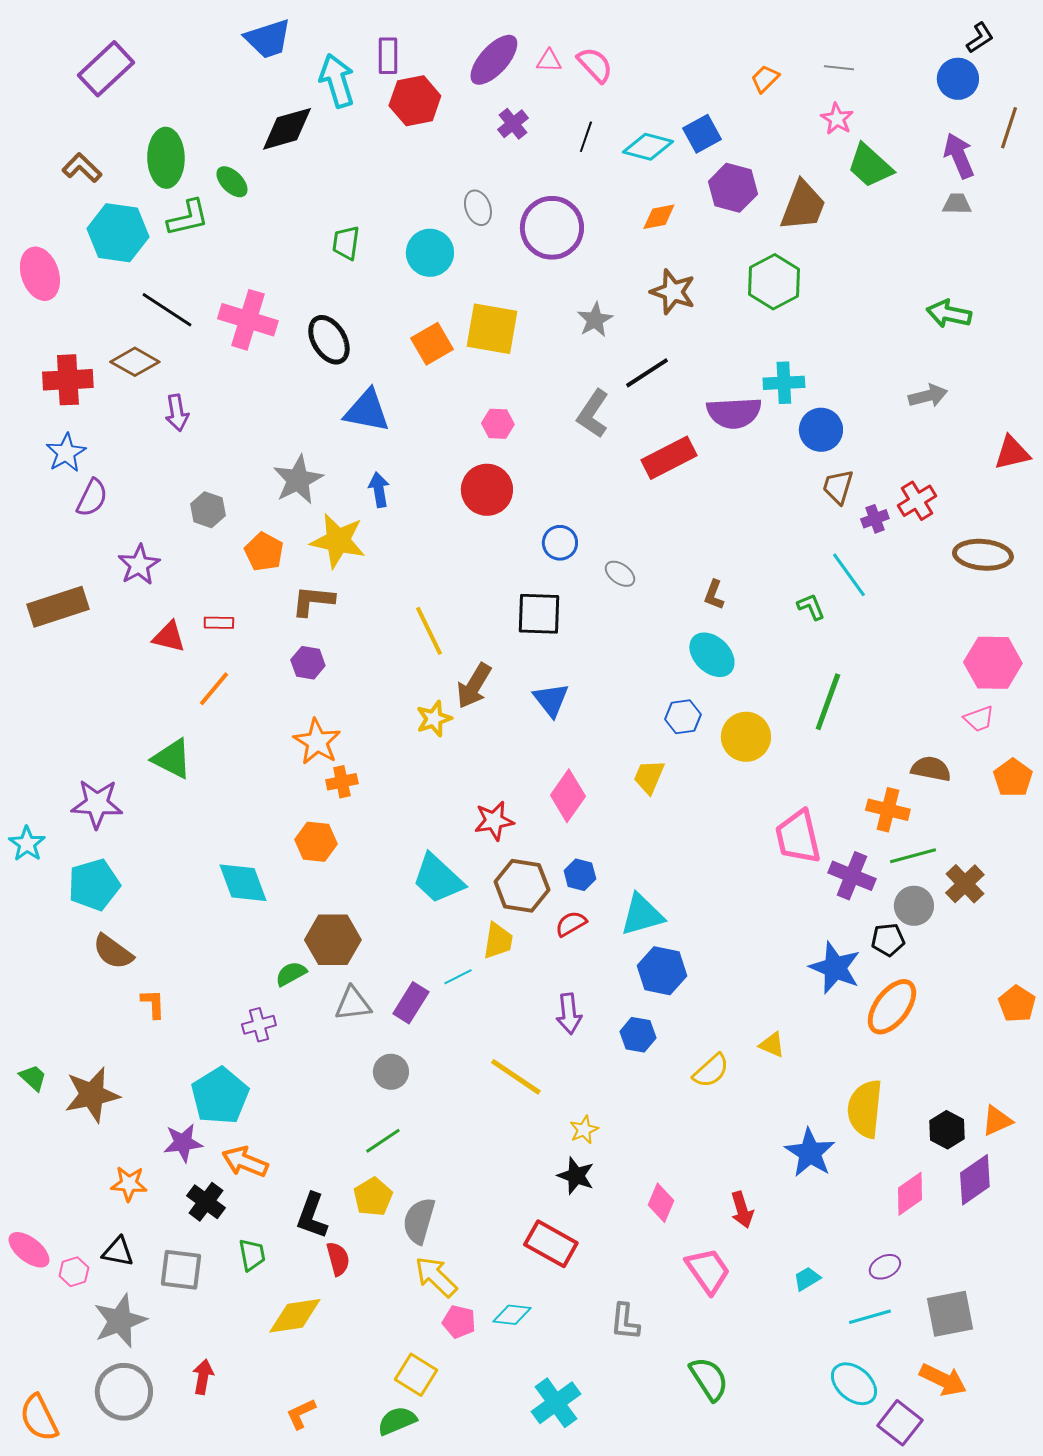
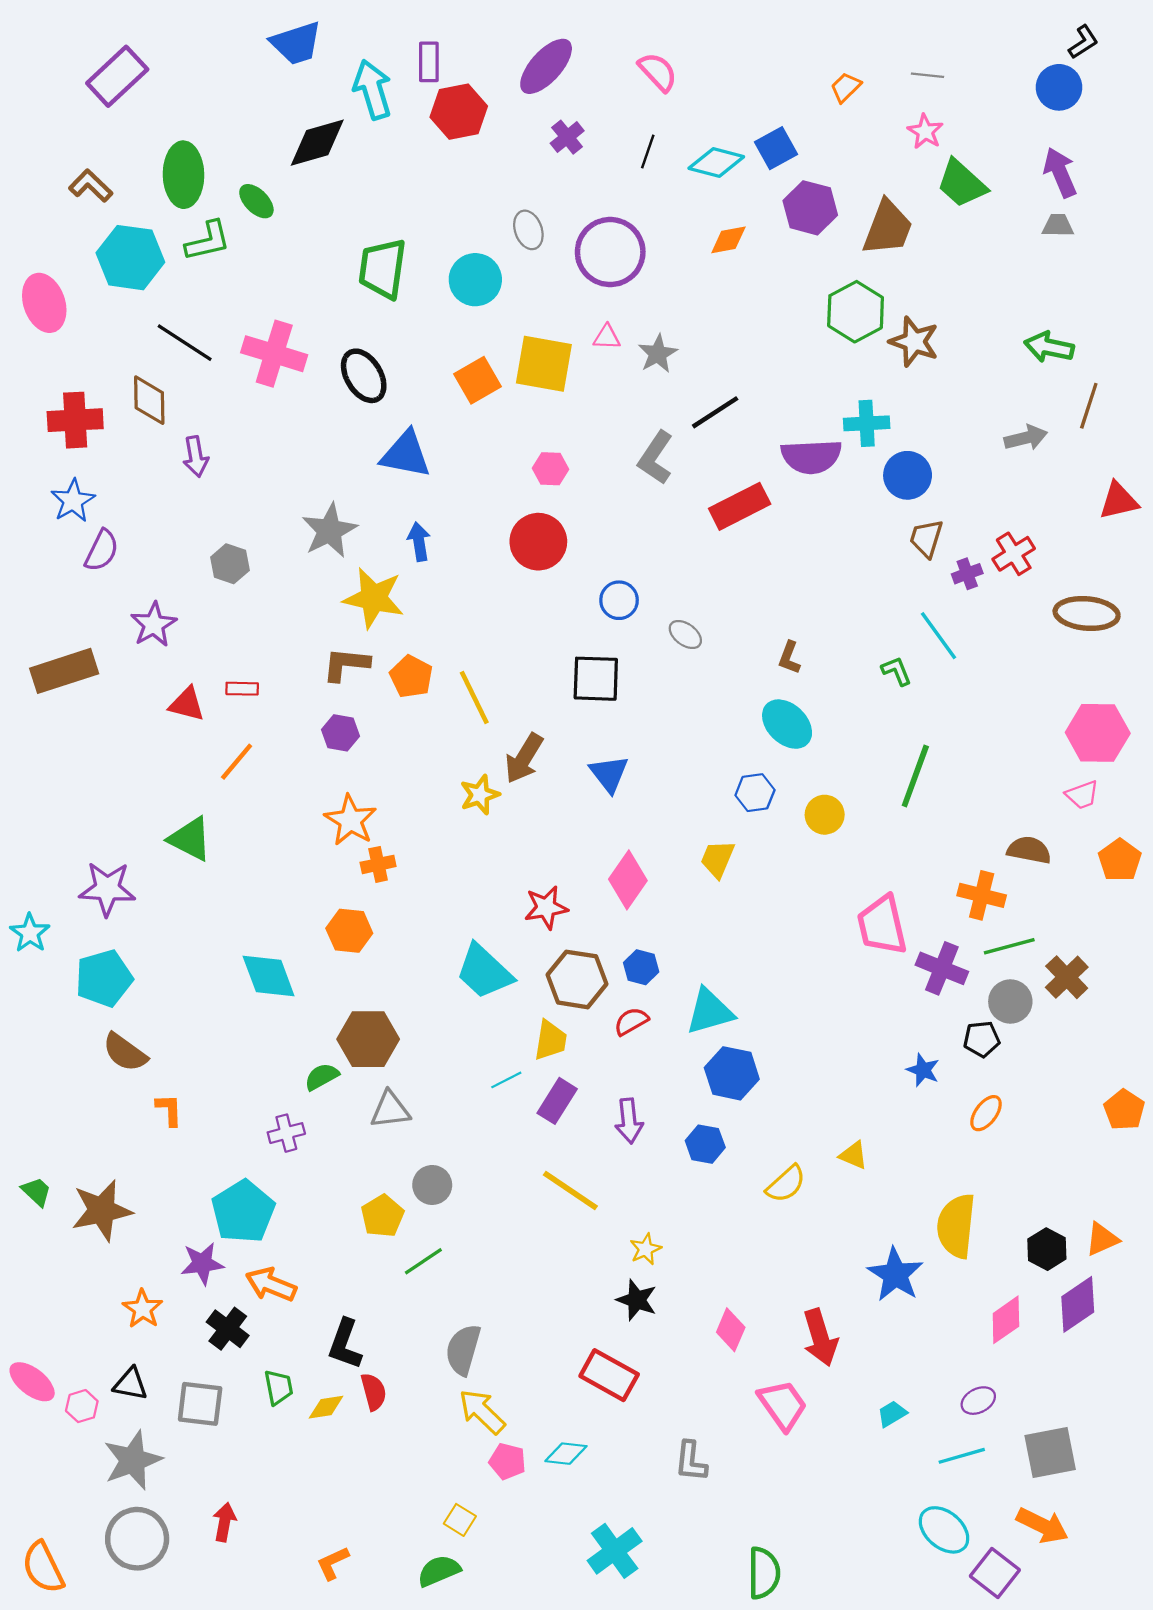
pink triangle: (549, 61) -> (607, 337), moved
brown line: (1009, 128) -> (1089, 406), moved
green trapezoid: (346, 243) -> (382, 269), size x1.6
brown star: (673, 292) -> (914, 342), moved
brown diamond: (135, 362) -> (149, 400), turned 60
orange pentagon: (264, 552) -> (411, 677), moved
yellow circle: (746, 737) -> (825, 815), size x0.7
blue star: (835, 968) -> (923, 1070), size x0.6
purple rectangle: (411, 1003) -> (557, 1101), moved
orange ellipse: (892, 1007) -> (986, 1113), size x0.6
orange star: (129, 1184) -> (143, 1309), turned 30
yellow pentagon: (373, 1197) -> (382, 1216), moved
red arrow: (742, 1210) -> (820, 1338), size x1.4
yellow diamond: (295, 1316) -> (326, 1407), moved, size x0.6
yellow square: (416, 1375) -> (460, 1520), size x0.7
green semicircle: (709, 1379) -> (764, 1573), moved, turned 33

